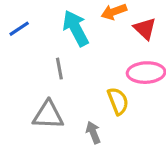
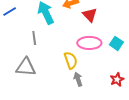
gray arrow: (93, 132) -> (78, 79), moved

